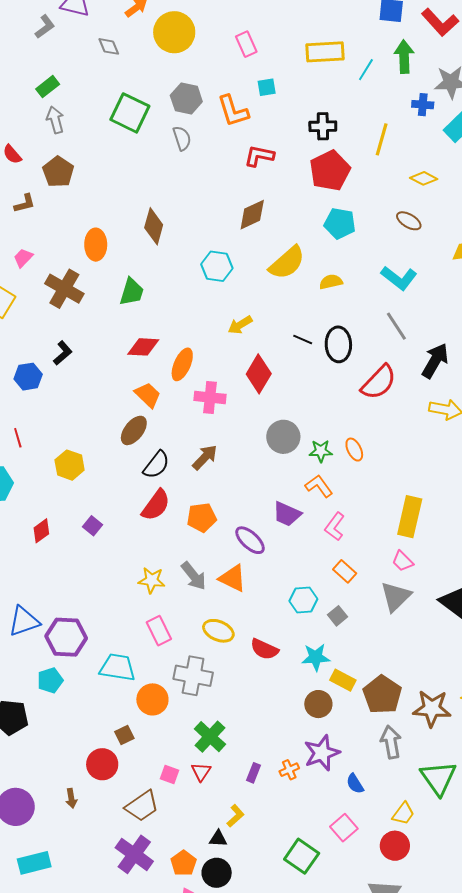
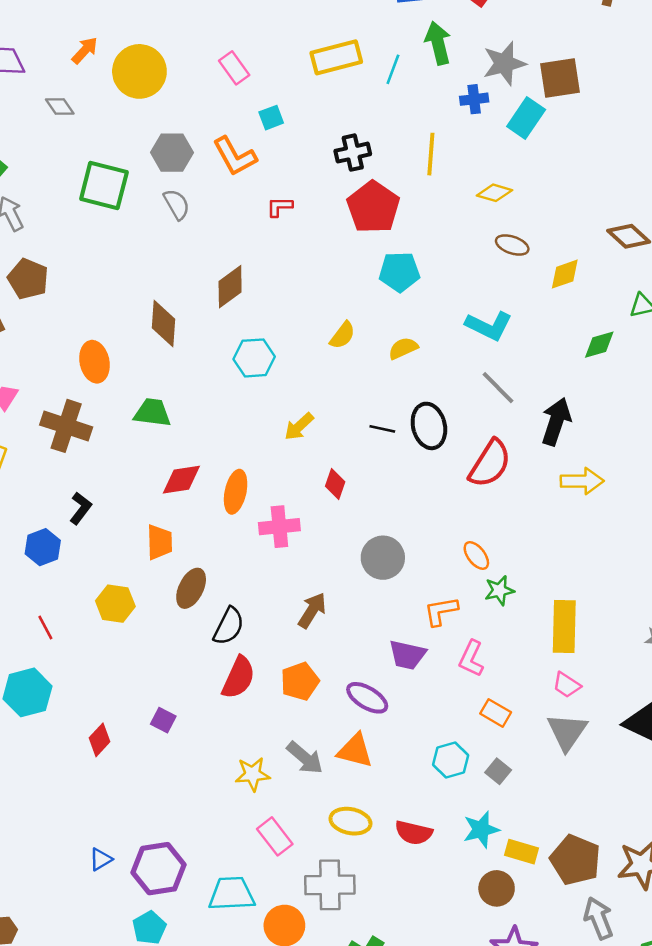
red L-shape: (259, 156) -> (280, 207), size x0.7
brown diamond: (252, 215) -> (230, 287), moved
brown ellipse: (409, 221) -> (512, 245), moved
yellow semicircle: (287, 263) -> (342, 335), size x0.6
green trapezoid: (132, 292) -> (152, 413), turned -88
red diamond: (259, 374) -> (335, 484), size x0.6
orange trapezoid: (148, 395) -> (159, 542), moved, turned 56
green star: (321, 451) -> (499, 590), moved
brown arrow: (205, 457) -> (312, 610), moved
yellow hexagon: (70, 465) -> (115, 604), moved
orange L-shape: (319, 486) -> (441, 611), turned -52
blue triangle: (24, 621) -> (101, 859), size x0.6

